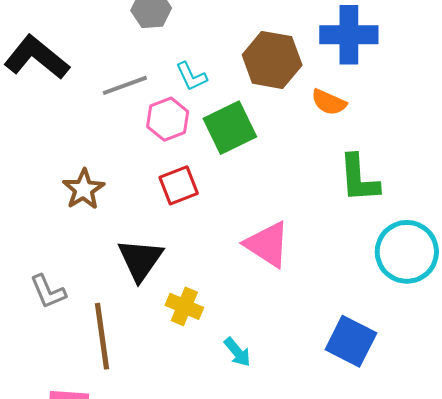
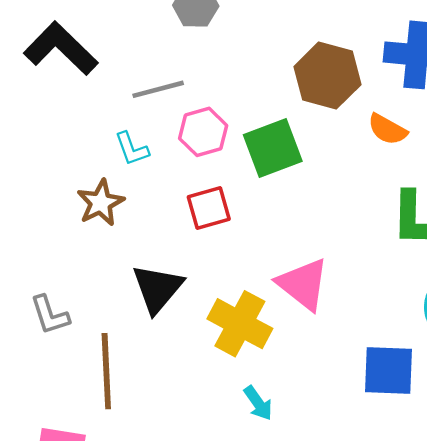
cyan L-shape: (191, 76) -> (132, 149), moved
yellow cross: (184, 306) -> (240, 324), moved, size x1.5
blue square: (351, 341) -> (388, 371), moved, turned -30

